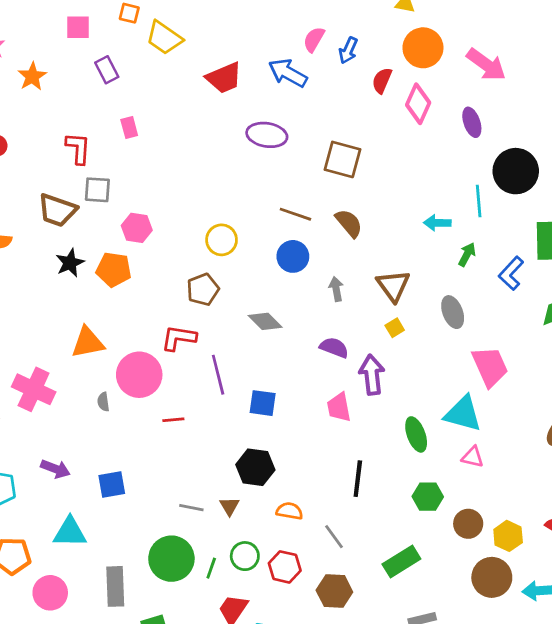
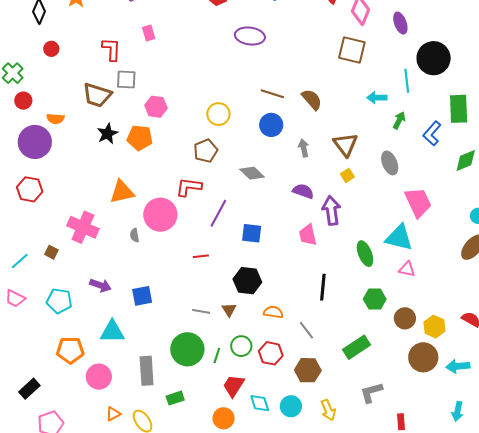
brown square: (343, 159) -> (352, 50), moved
purple line: (218, 375) -> (218, 213), turned 44
red line: (173, 420) -> (201, 256), moved

